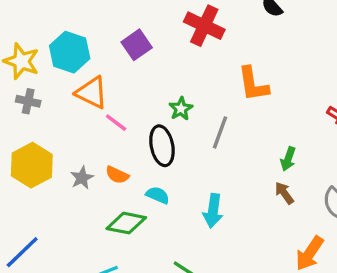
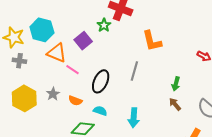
purple square: (137, 45) -> (83, 41), moved
green star: (181, 109) -> (104, 25), moved
black ellipse: (162, 146) -> (101, 81), turned 40
gray star: (82, 178) -> (53, 94), moved

